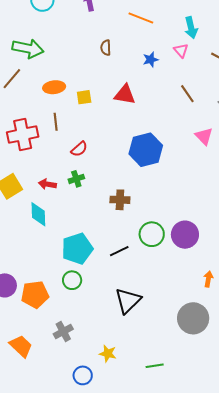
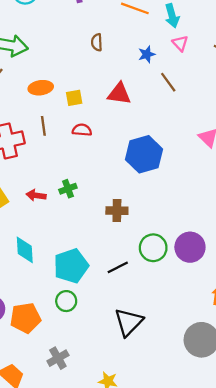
cyan arrow: (191, 28) -> (172, 16), moved
brown line: (187, 94) -> (168, 82), moved
red semicircle: (79, 149) -> (82, 130), moved, turned -132
cyan diamond: (38, 214) -> (25, 250), moved

